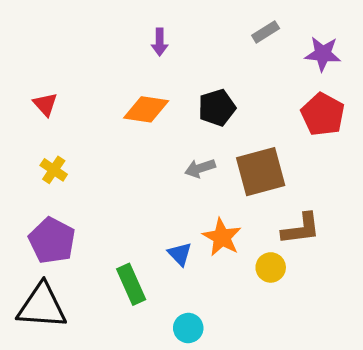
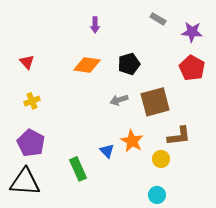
gray rectangle: (266, 32) -> (158, 19), turned 63
yellow cross: (54, 170) -> (32, 101), turned 35
cyan circle: (188, 328) -> (157, 195), moved

